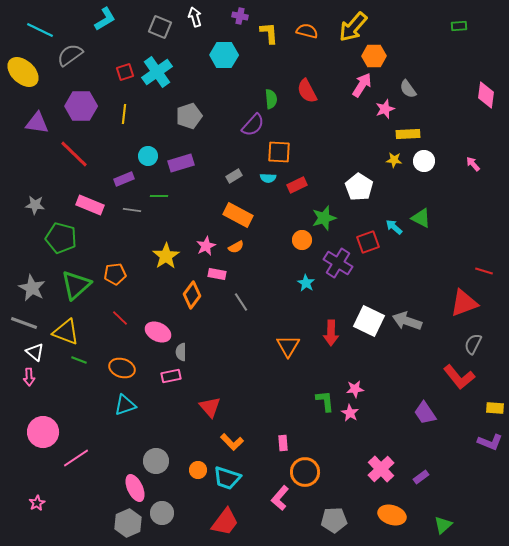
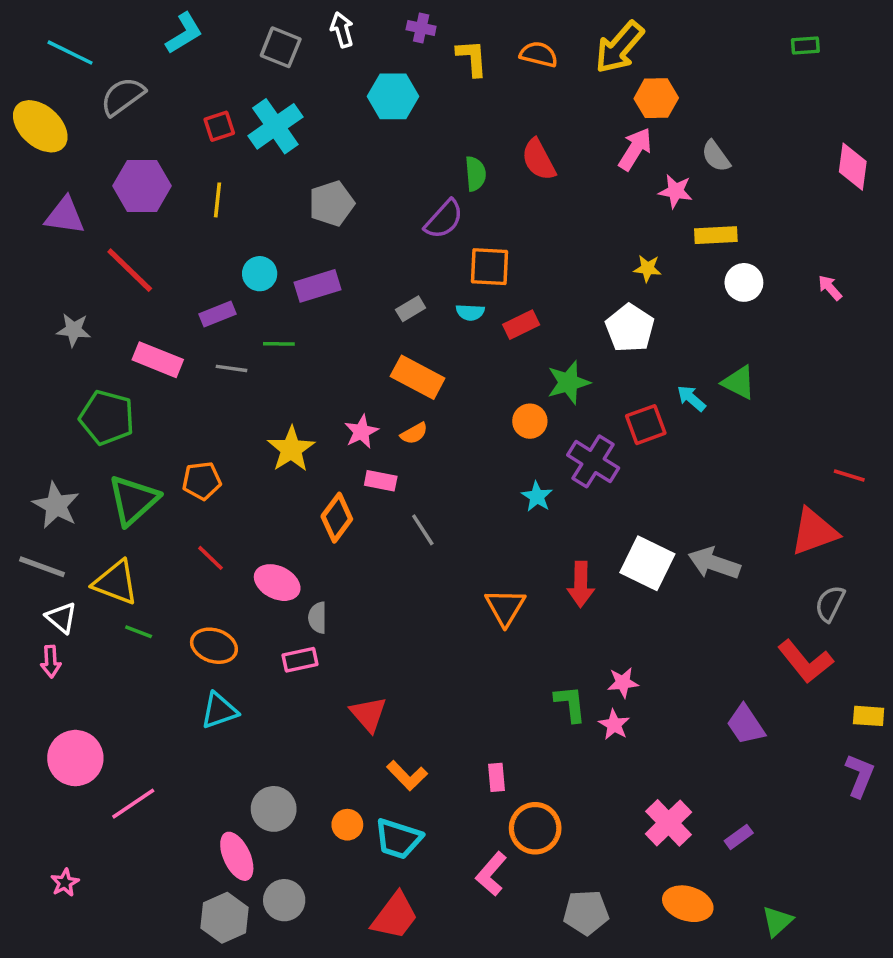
pink star: (385, 109) -> (676, 191), turned 30
yellow star: (394, 160) -> (647, 268), moved
gray star: (35, 205) -> (74, 330), moved
purple L-shape: (490, 442) -> (860, 776), turned -90

